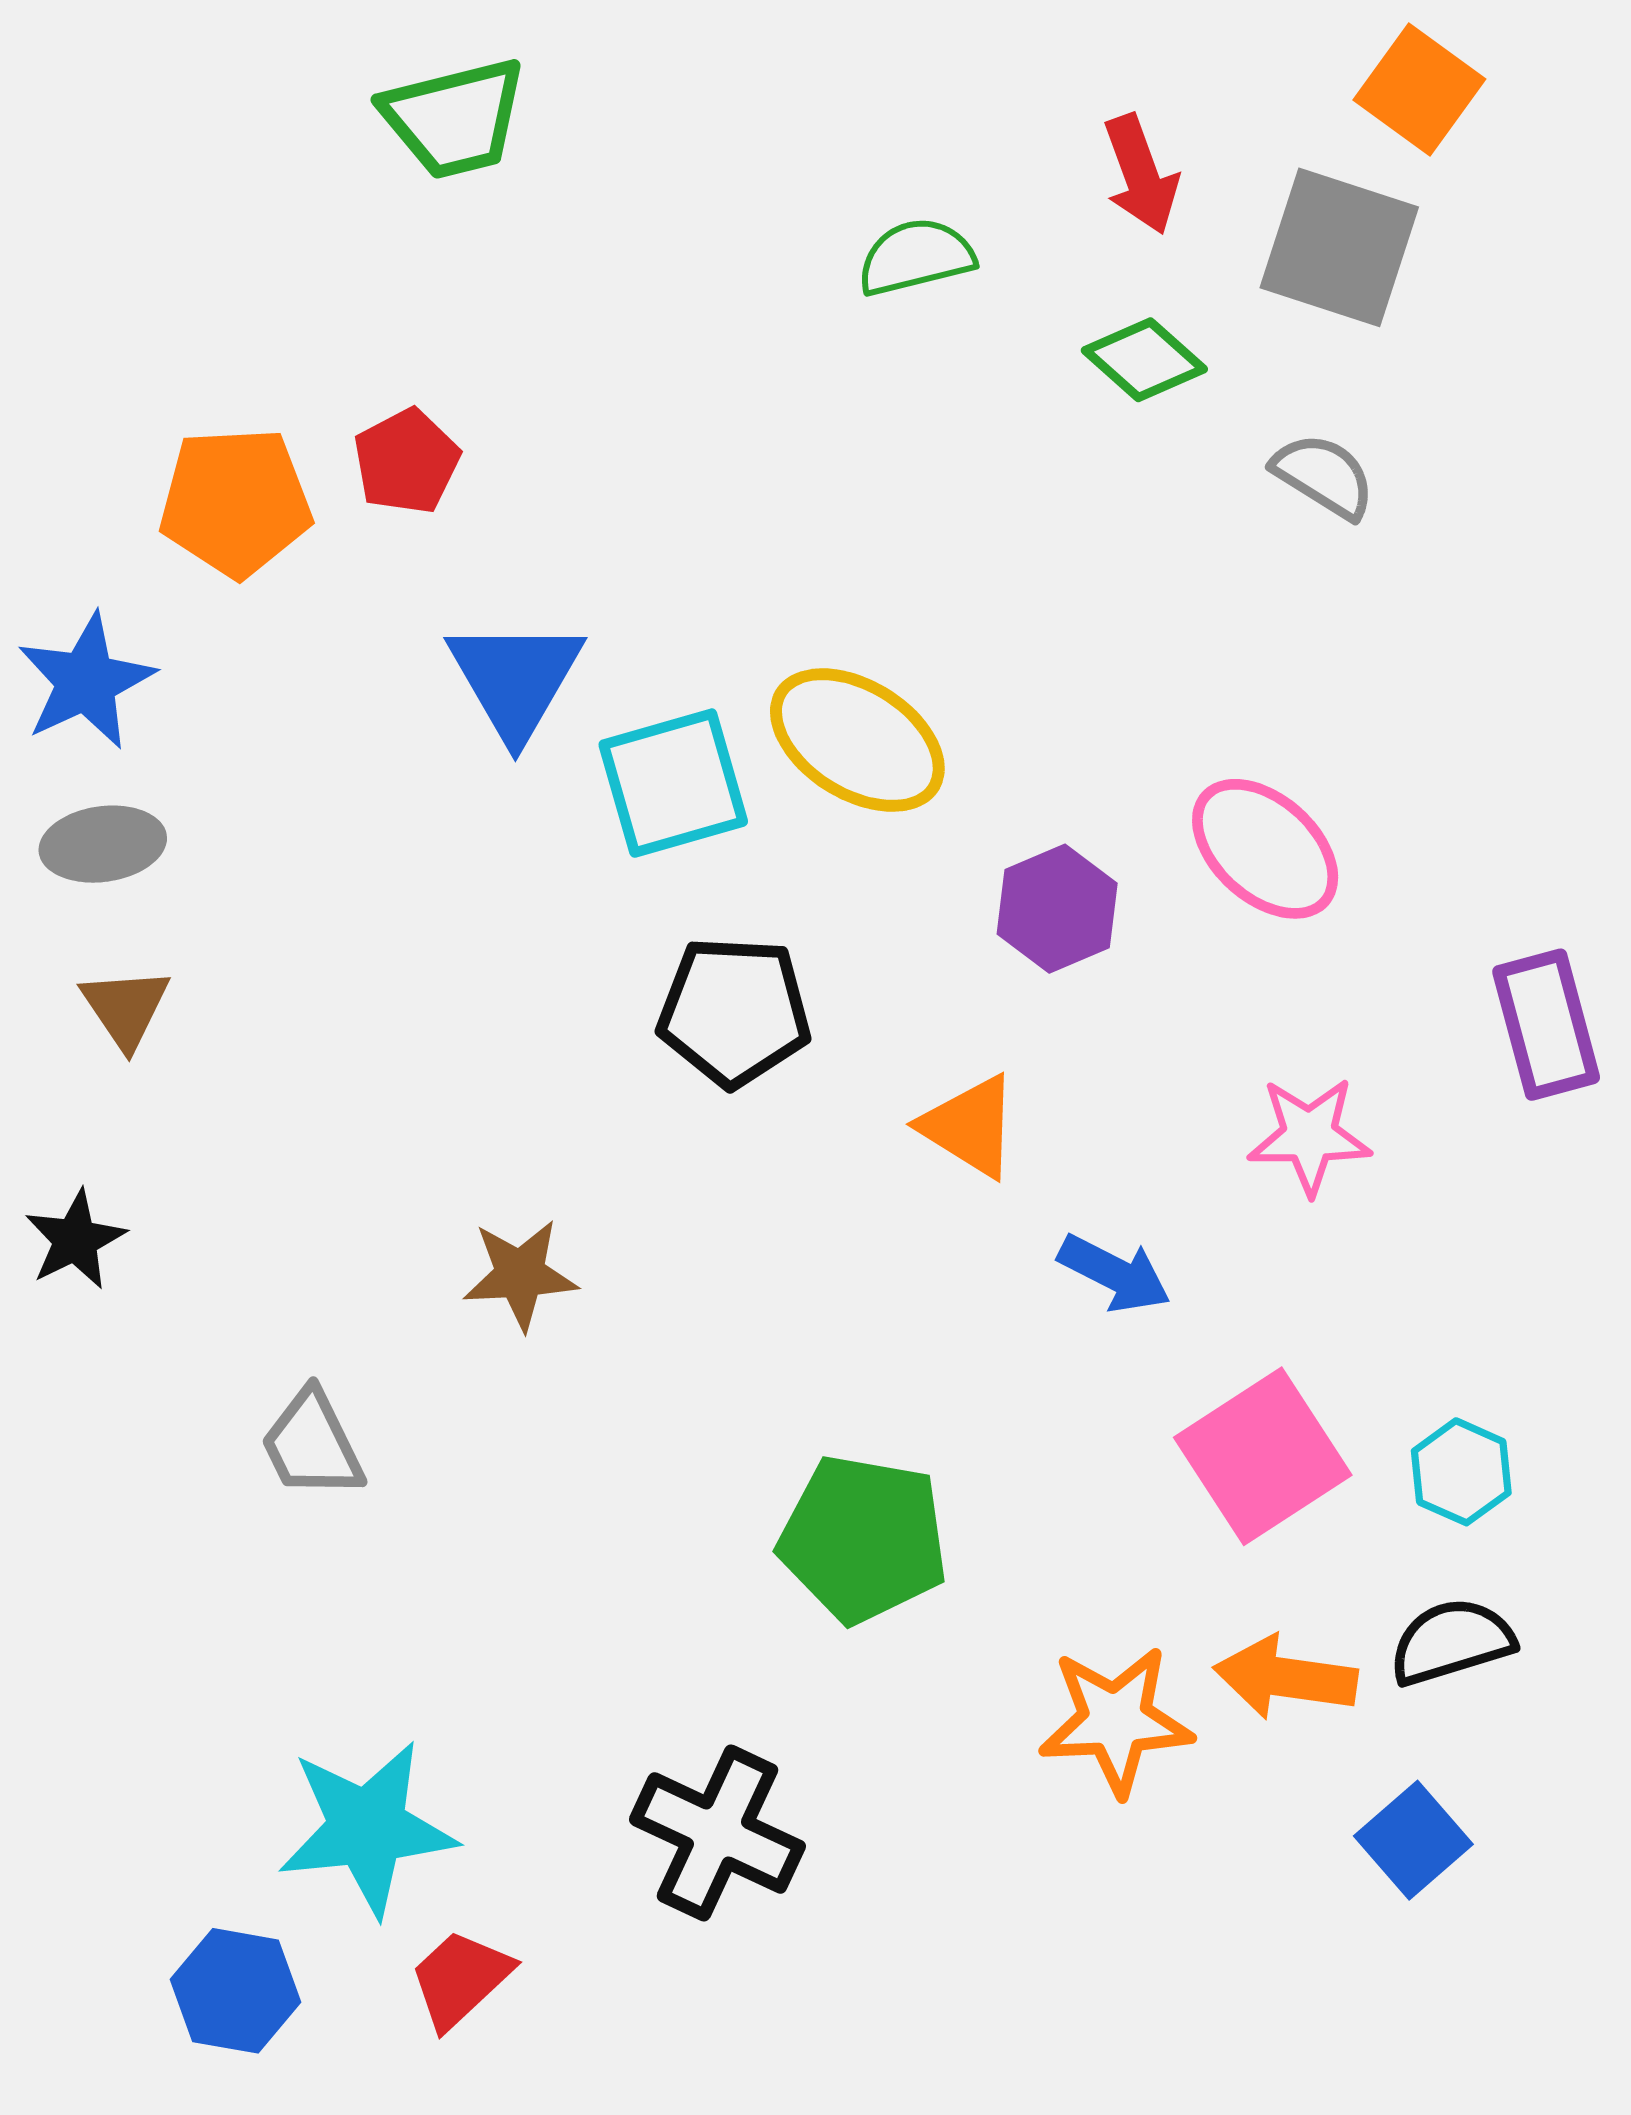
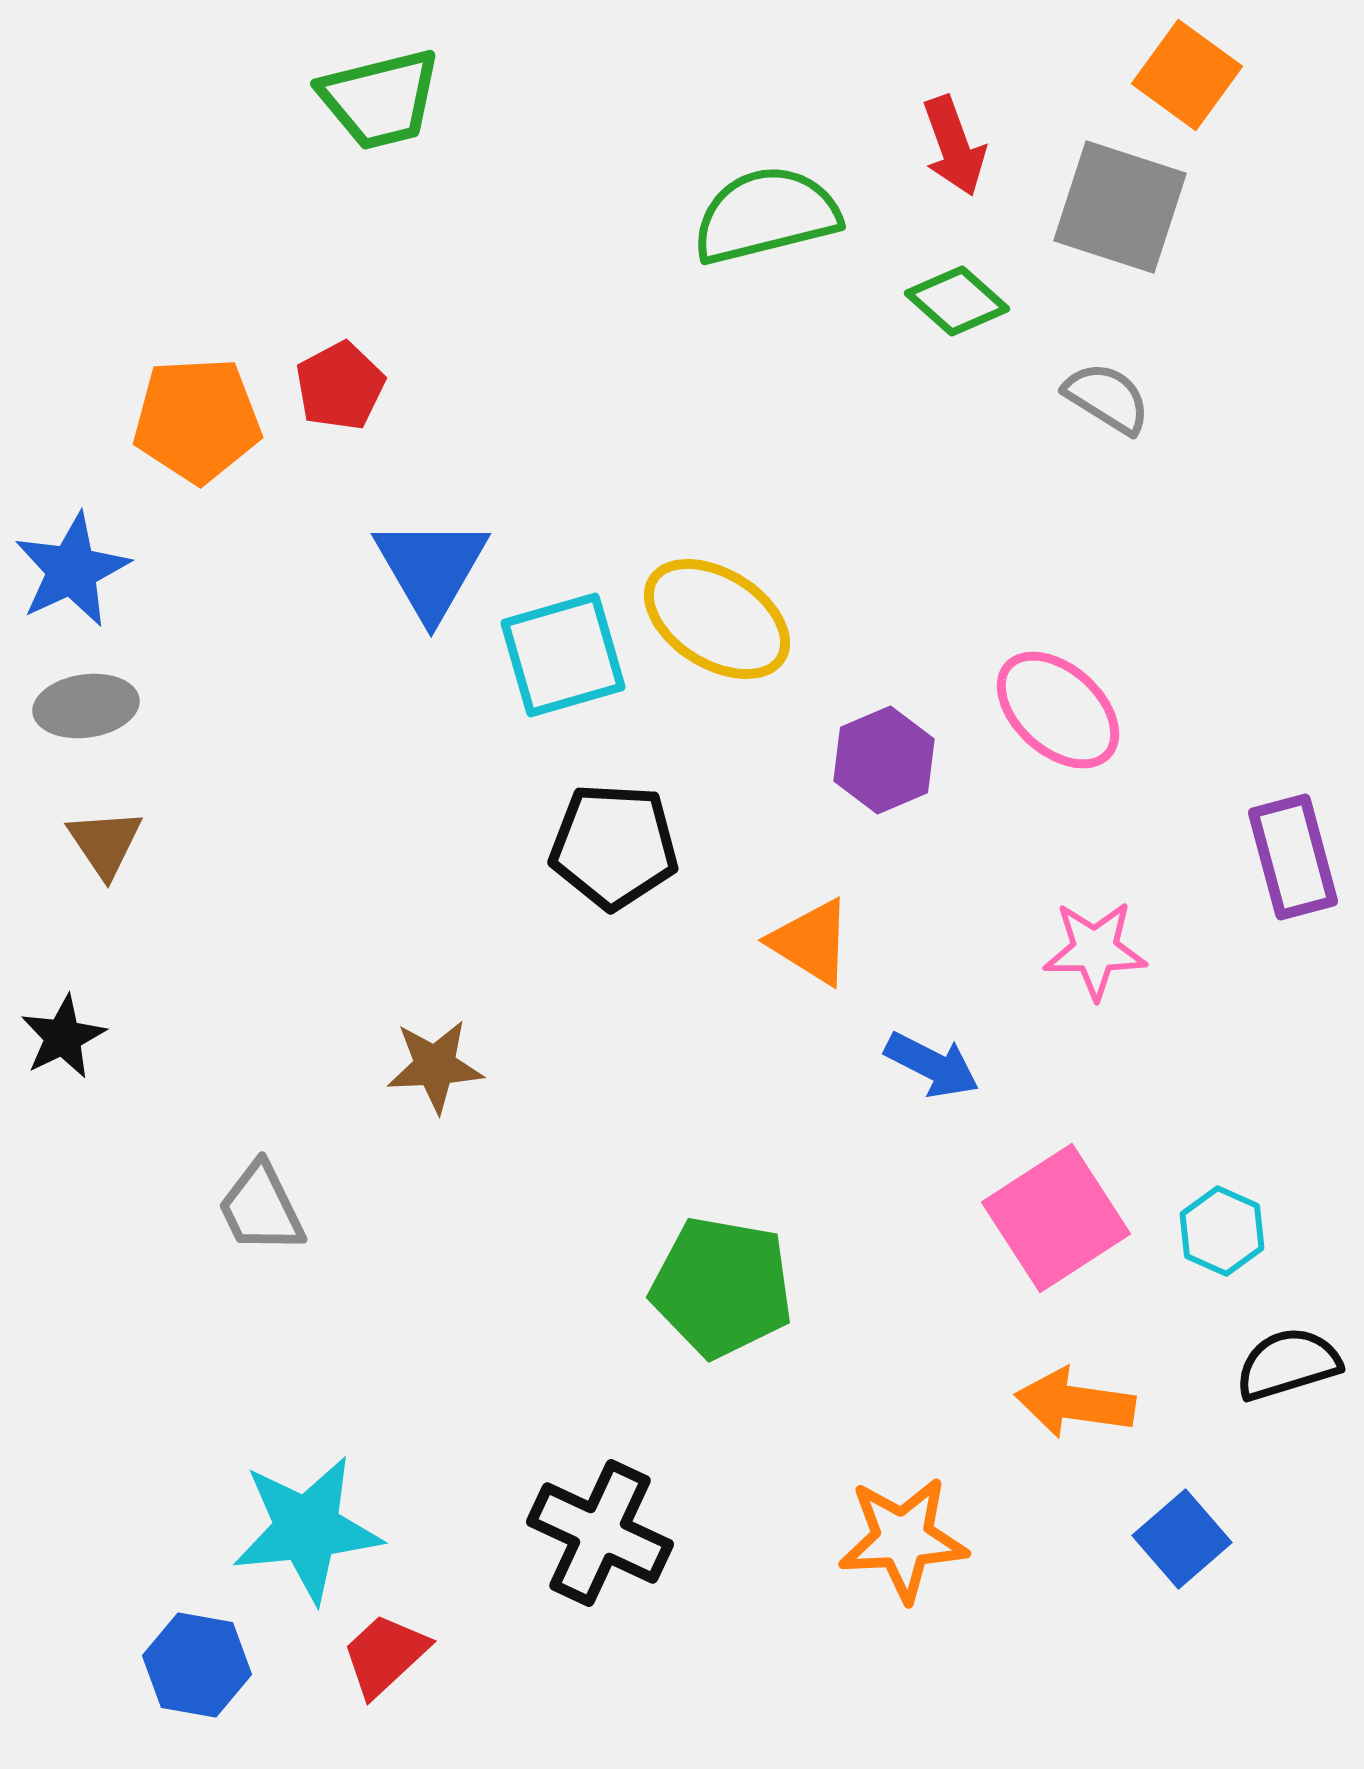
green semicircle: (916, 257) -> (766, 215), size x1.5
black semicircle: (1452, 1642) -> (1288, 1364), moved
orange star: (1116, 1721) -> (903, 1539), moved

